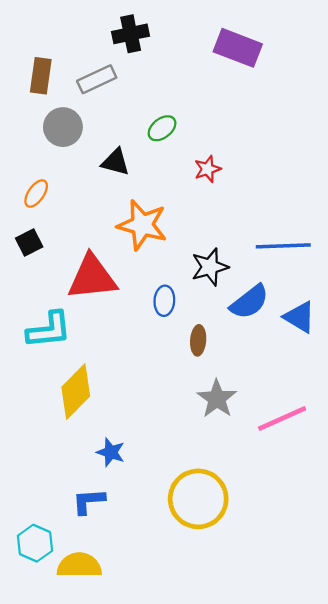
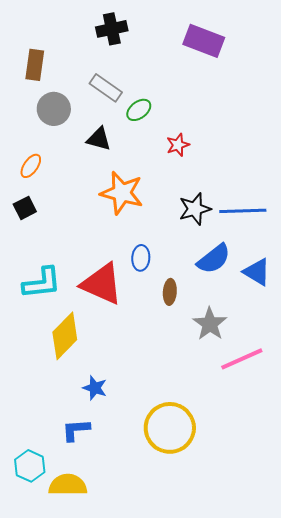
gray rectangle: (97, 79) -> (106, 88), moved, turned 60
black star: (210, 267) -> (195, 209), moved
red triangle: (92, 277) -> (102, 284), moved, turned 30
gray star: (217, 399) -> (210, 324), moved

